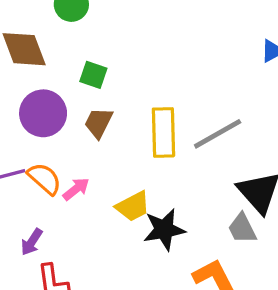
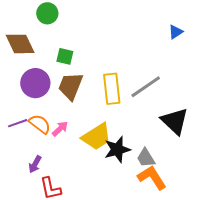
brown trapezoid: (98, 123) -> (71, 86), size x1.4
yellow trapezoid: (133, 206) -> (97, 137), size x1.4
gray trapezoid: (242, 228) -> (146, 158), moved

